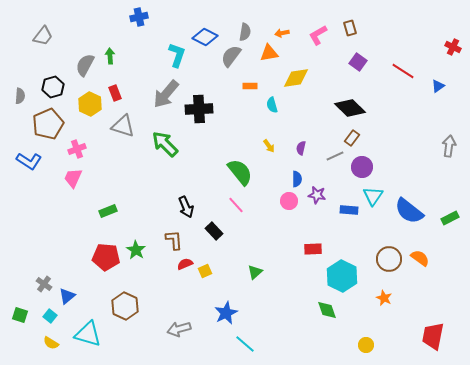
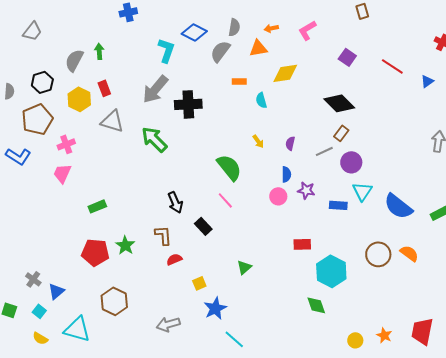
brown rectangle: (350, 28) -> (362, 11), moved
yellow square: (205, 271) -> (199, 283), moved
orange star: (384, 298) -> (384, 335), moved

